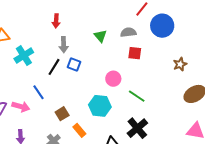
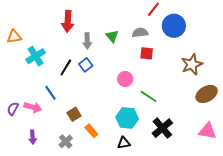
red arrow: (56, 21) -> (68, 21), size x1.5
gray arrow: (64, 45) -> (87, 41), moved
blue square: (74, 64) -> (86, 65), turned 32
brown star: (180, 64) -> (192, 64), size x1.5
cyan hexagon: (100, 106) -> (127, 118), moved
black cross: (137, 128) -> (162, 128), moved

